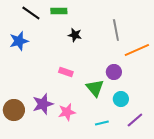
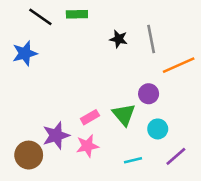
black star: (75, 35) -> (119, 39), moved
pink rectangle: (66, 72) -> (90, 117), moved, turned -48
brown circle: (14, 110) -> (29, 155), moved

